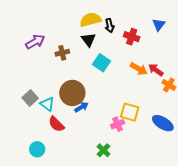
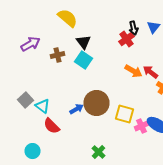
yellow semicircle: (90, 20) -> (68, 18), moved, turned 55
black arrow: (110, 26) -> (134, 28), moved
red cross: (132, 37) -> (126, 39), turned 35
cyan square: (102, 63) -> (84, 60), moved
brown circle: (72, 93) -> (96, 103), moved
pink cross: (118, 124) -> (142, 126), moved

